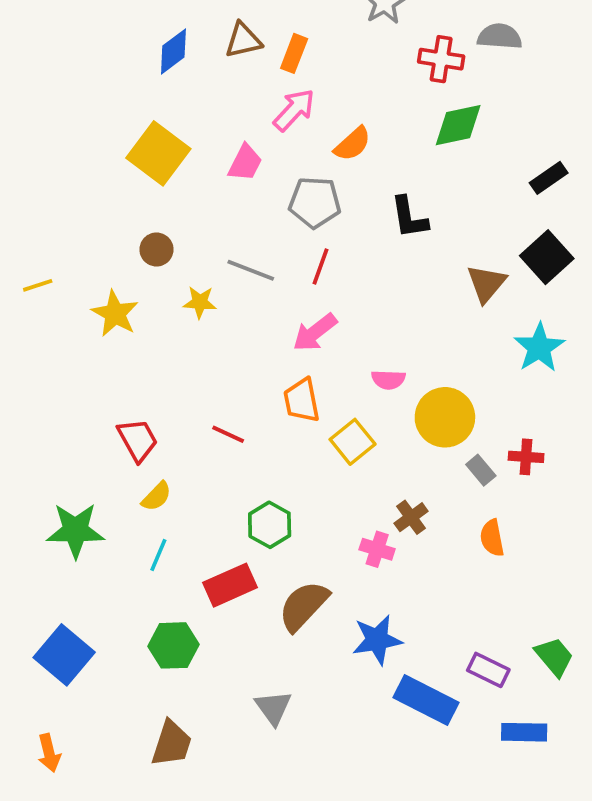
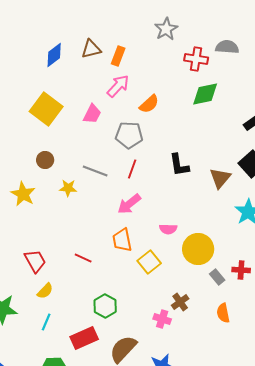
black L-shape: (409, 217) -> (179, 165), moved

